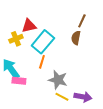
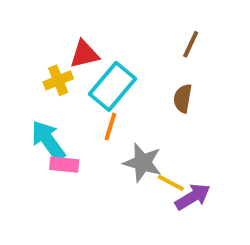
brown semicircle: (76, 38) -> (183, 98), moved
yellow line: (62, 97) -> (171, 183), moved
purple arrow: (83, 97) -> (193, 197), turned -42

